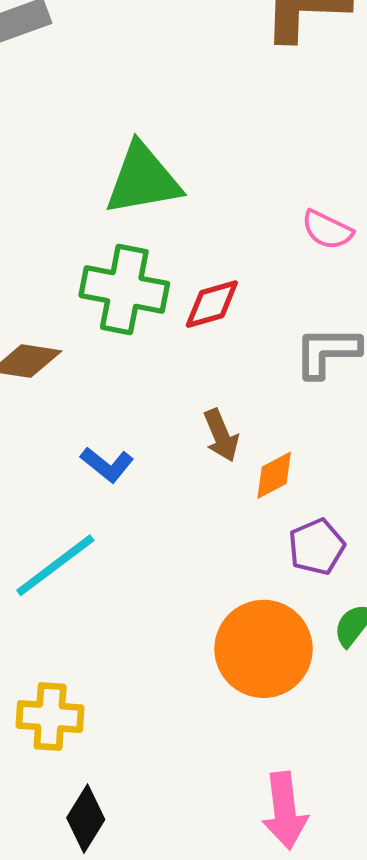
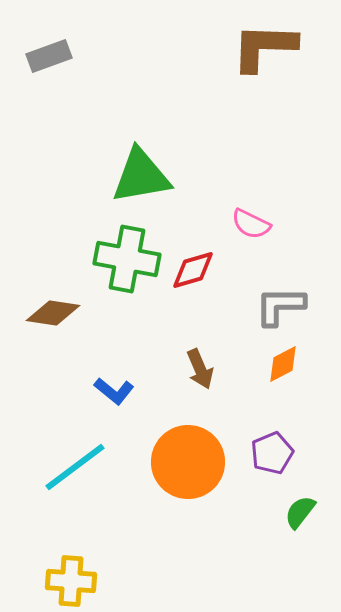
pink semicircle: (327, 230) -> (251, 224), moved
orange diamond: (274, 475) -> (283, 364), moved
orange circle: (264, 649) -> (188, 462), moved

